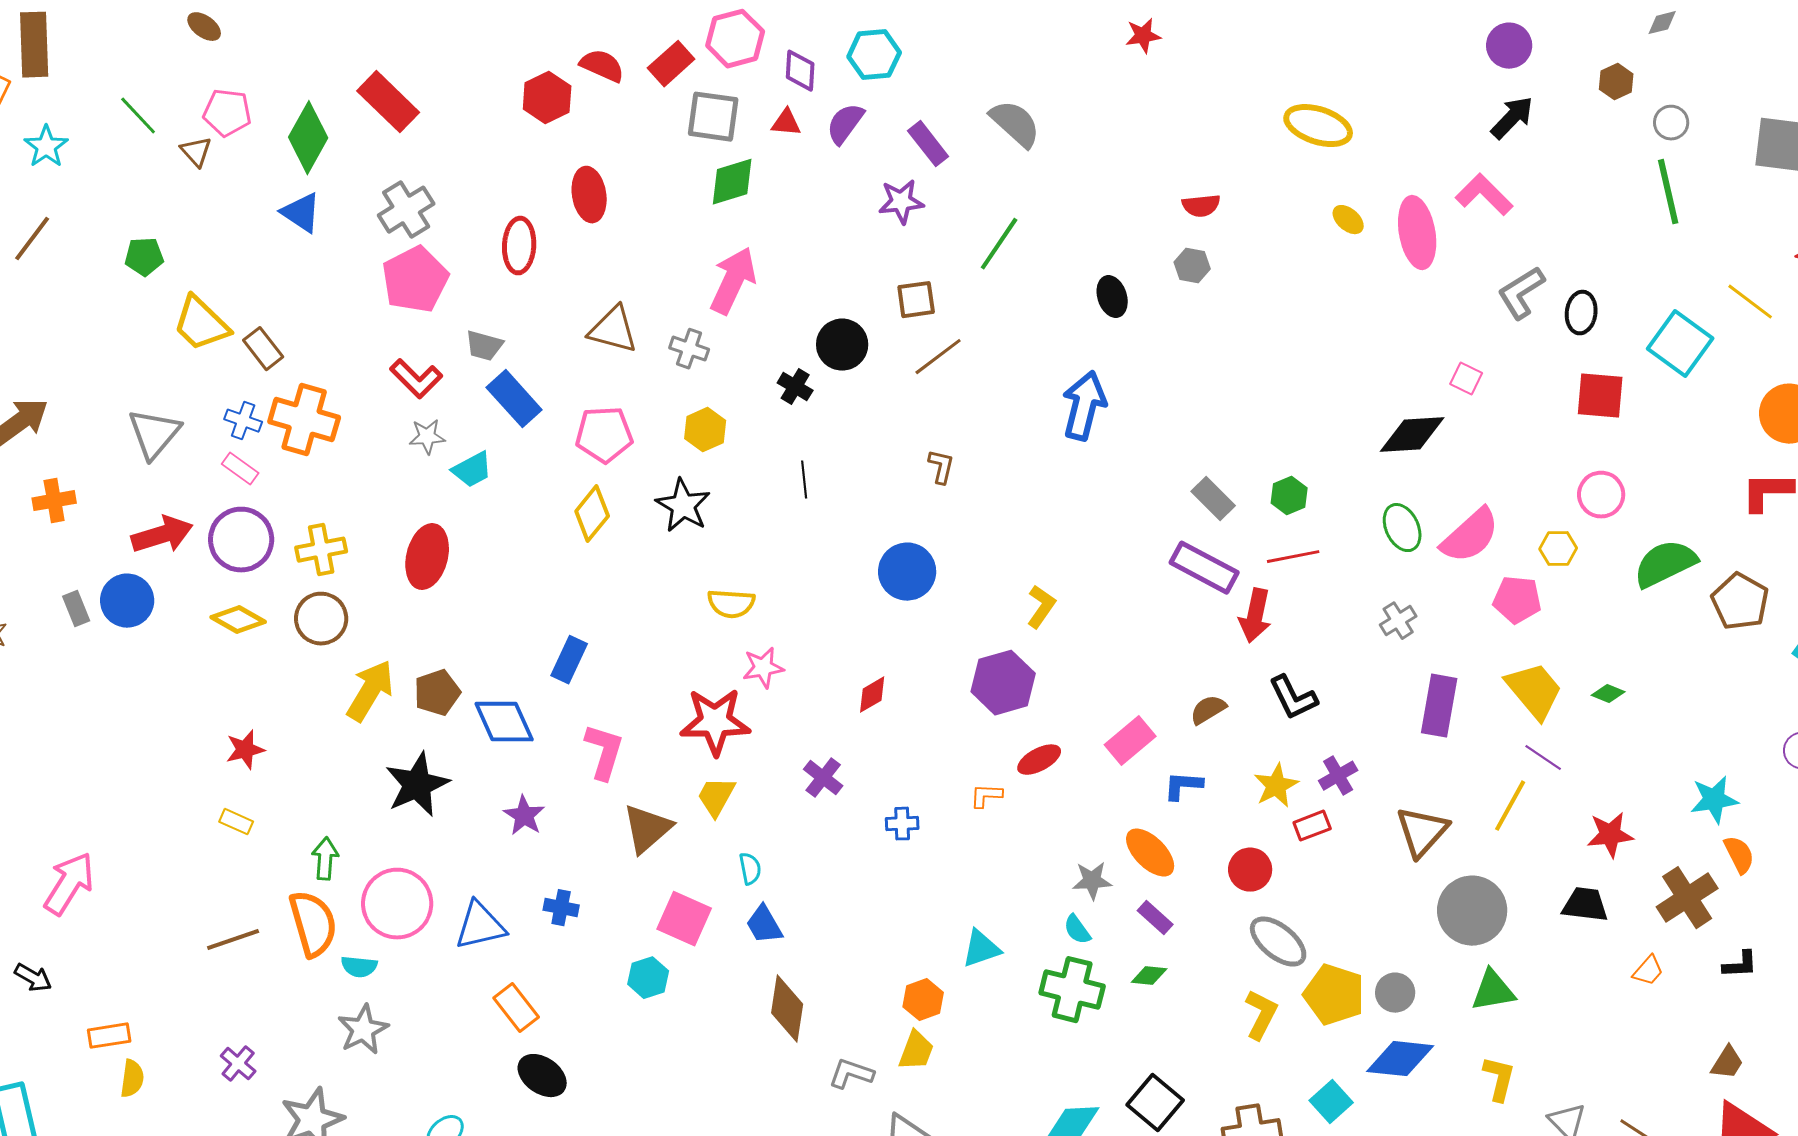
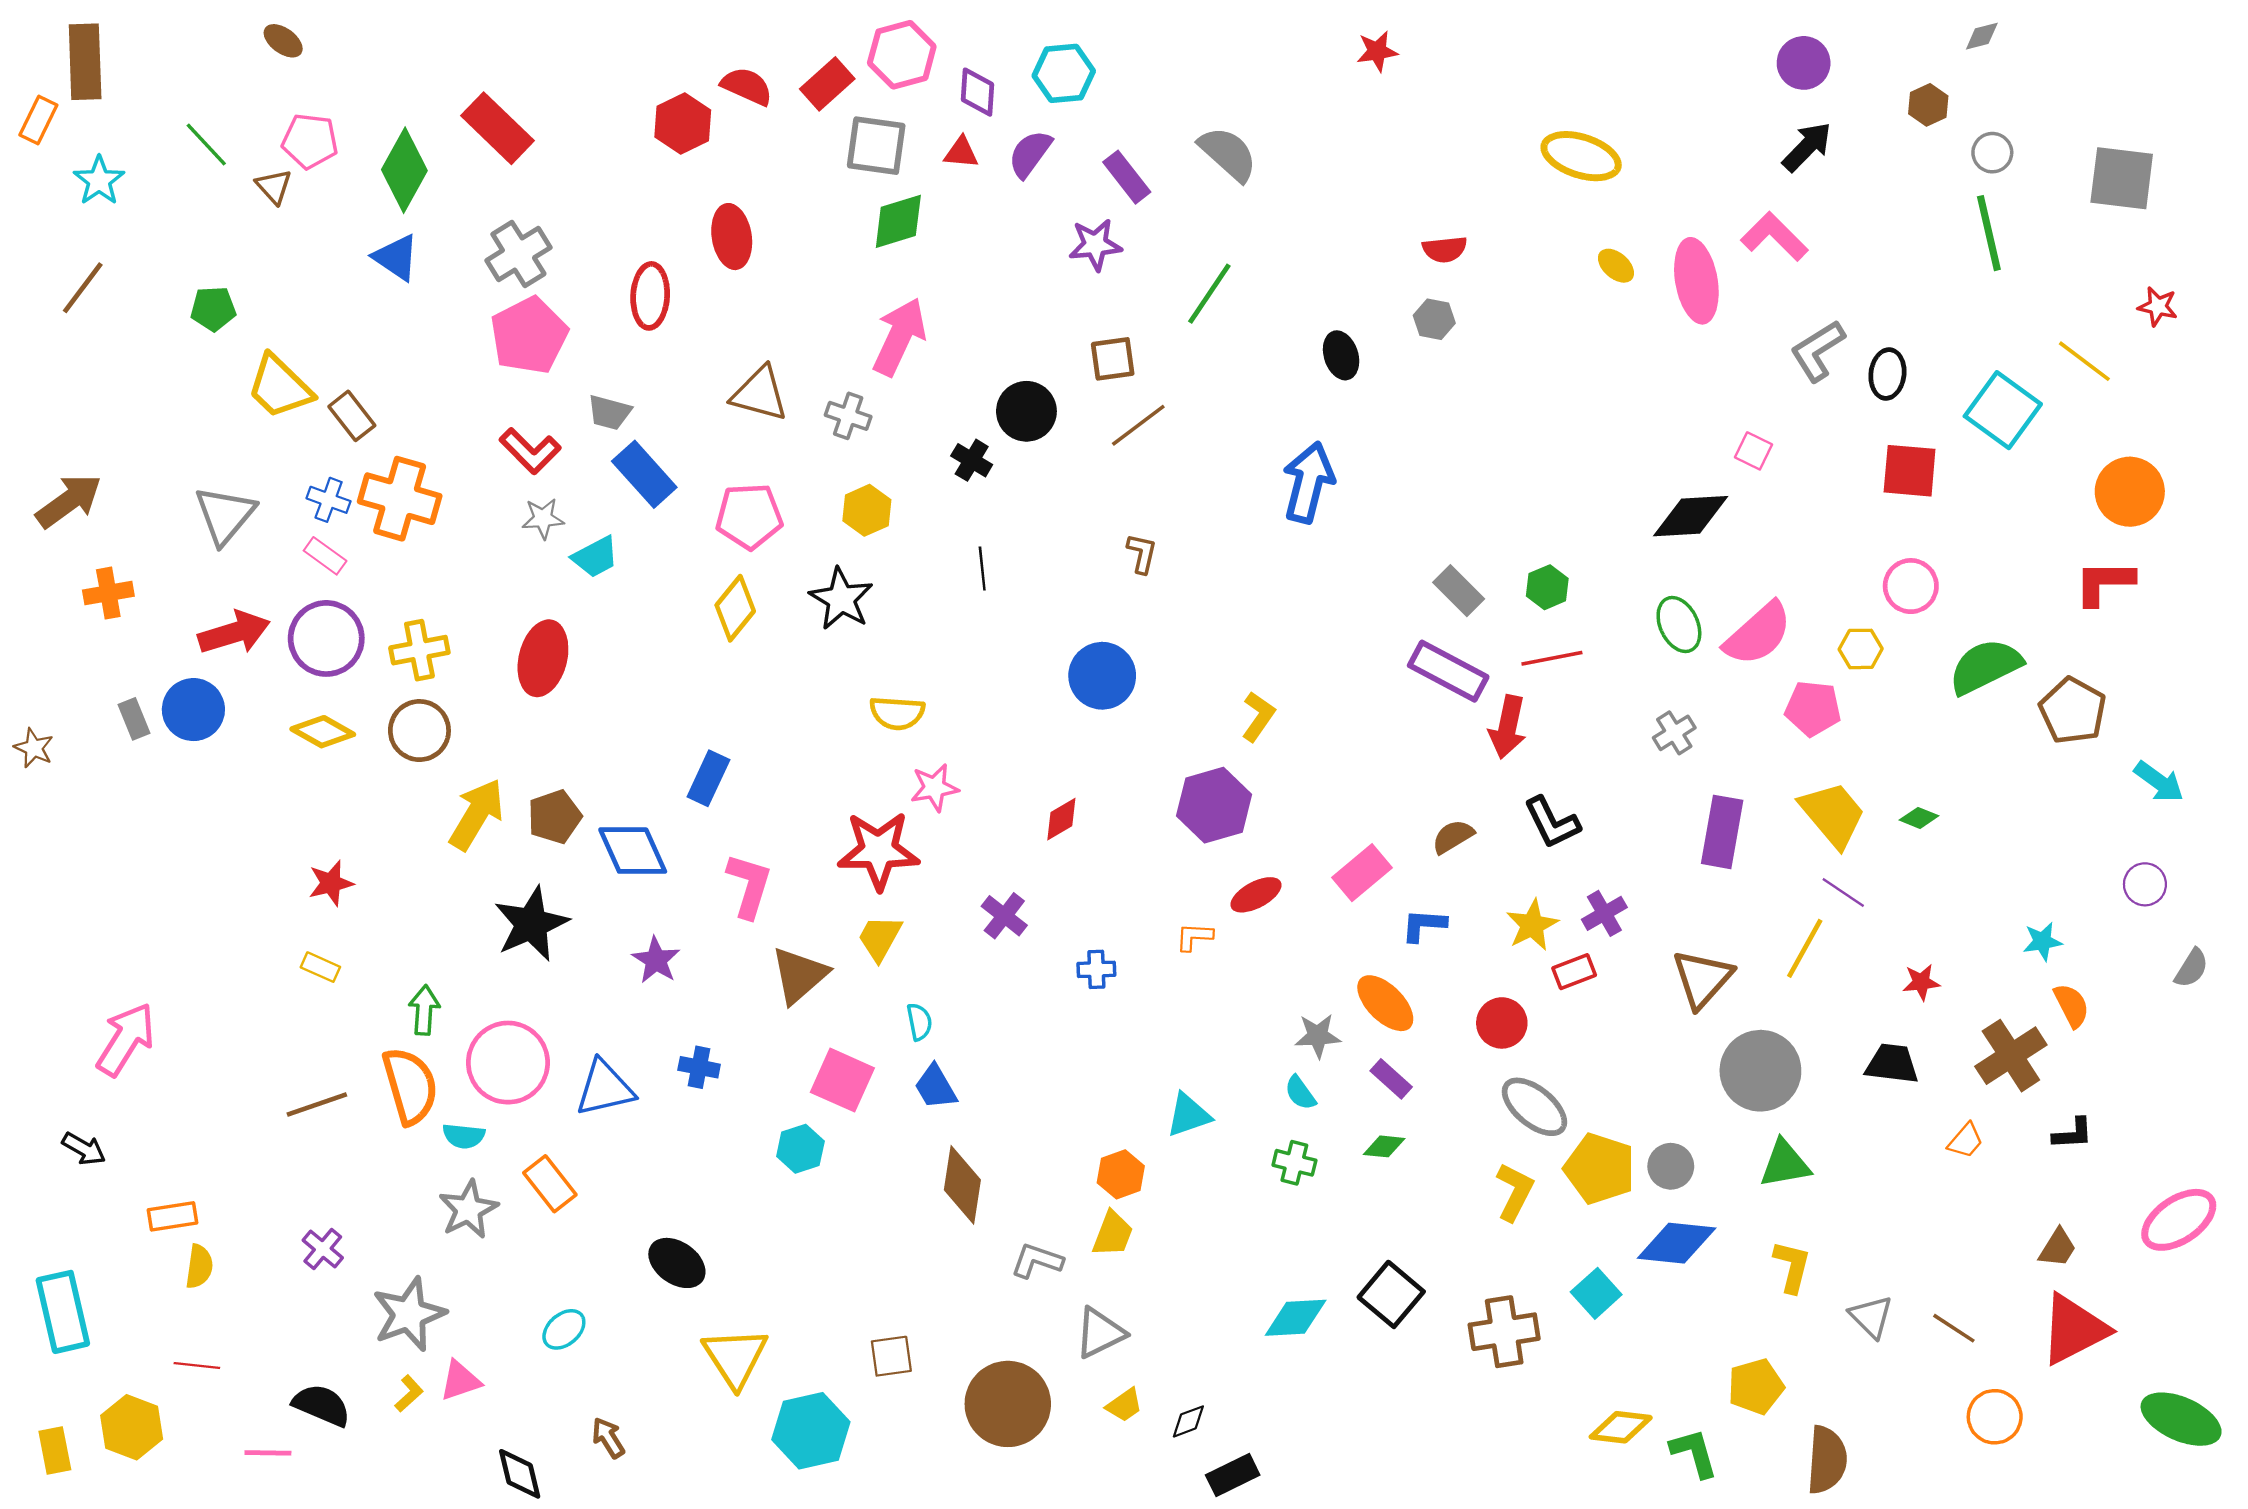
cyan star: (1714, 800) -> (2042, 941), size x0.7
red star: (1610, 835) -> (1921, 982), size x0.7
green cross: (1072, 990) -> (1294, 1163), size x0.6
orange rectangle: (516, 1008) -> (550, 1184), moved

